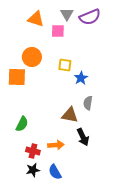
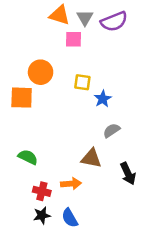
orange triangle: (36, 19) -> (60, 15), moved
gray semicircle: (88, 103) -> (112, 130), turned 48
brown triangle: (70, 115) -> (91, 158), moved
green semicircle: (22, 124) -> (28, 157), turned -91
black arrow: (83, 137) -> (128, 174), moved

